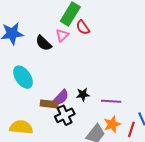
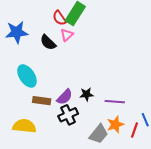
red semicircle: (83, 27) -> (59, 18), moved
brown rectangle: (49, 104) -> (42, 101), moved

